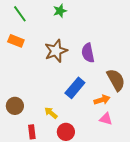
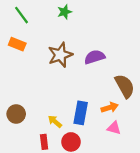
purple semicircle: (88, 53) -> (95, 57), turned 84
blue rectangle: (75, 88) -> (81, 113), moved, turned -30
red rectangle: (32, 132) -> (44, 142), moved

